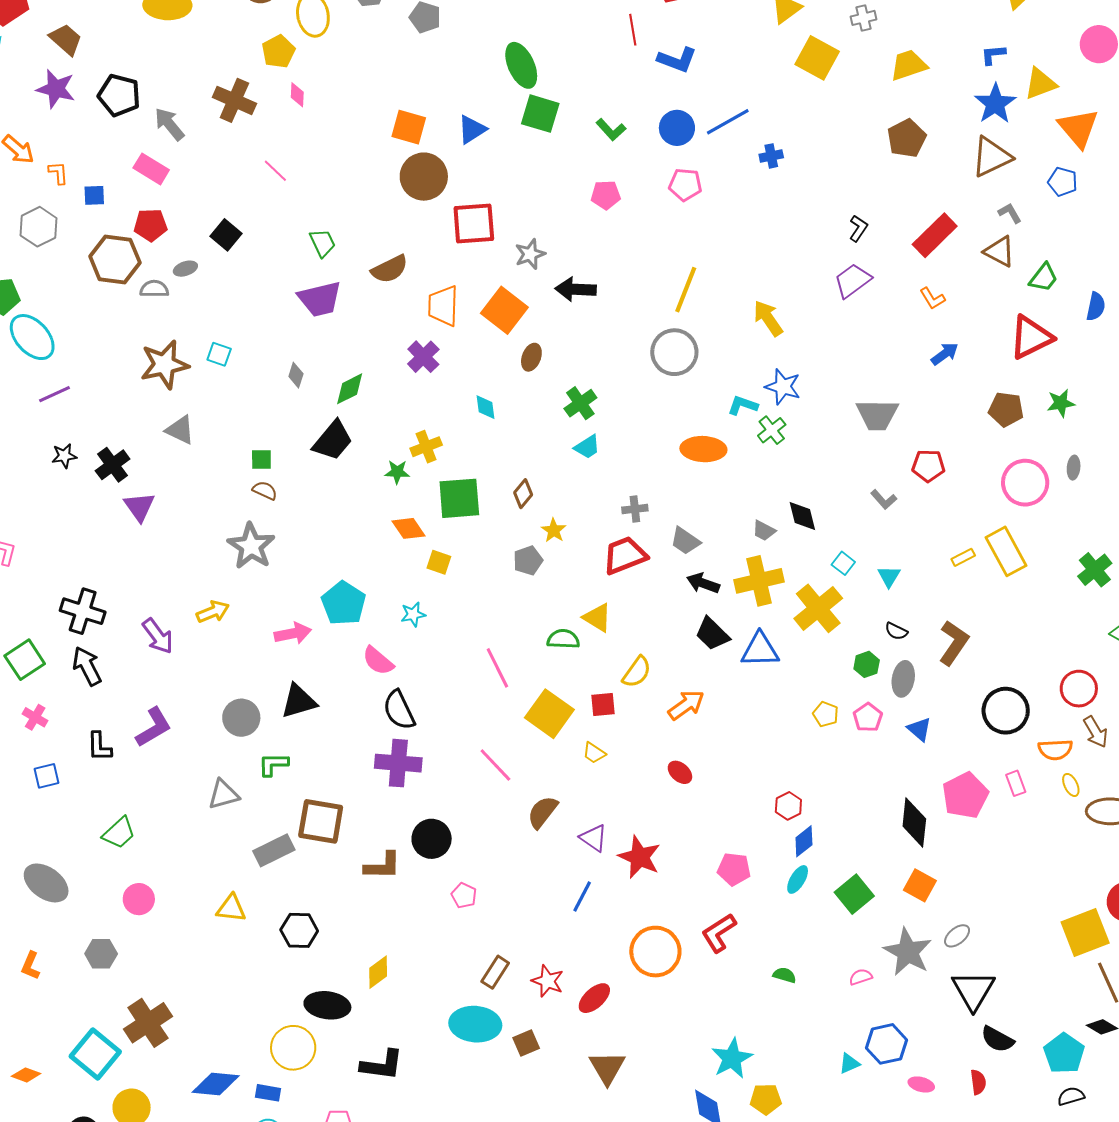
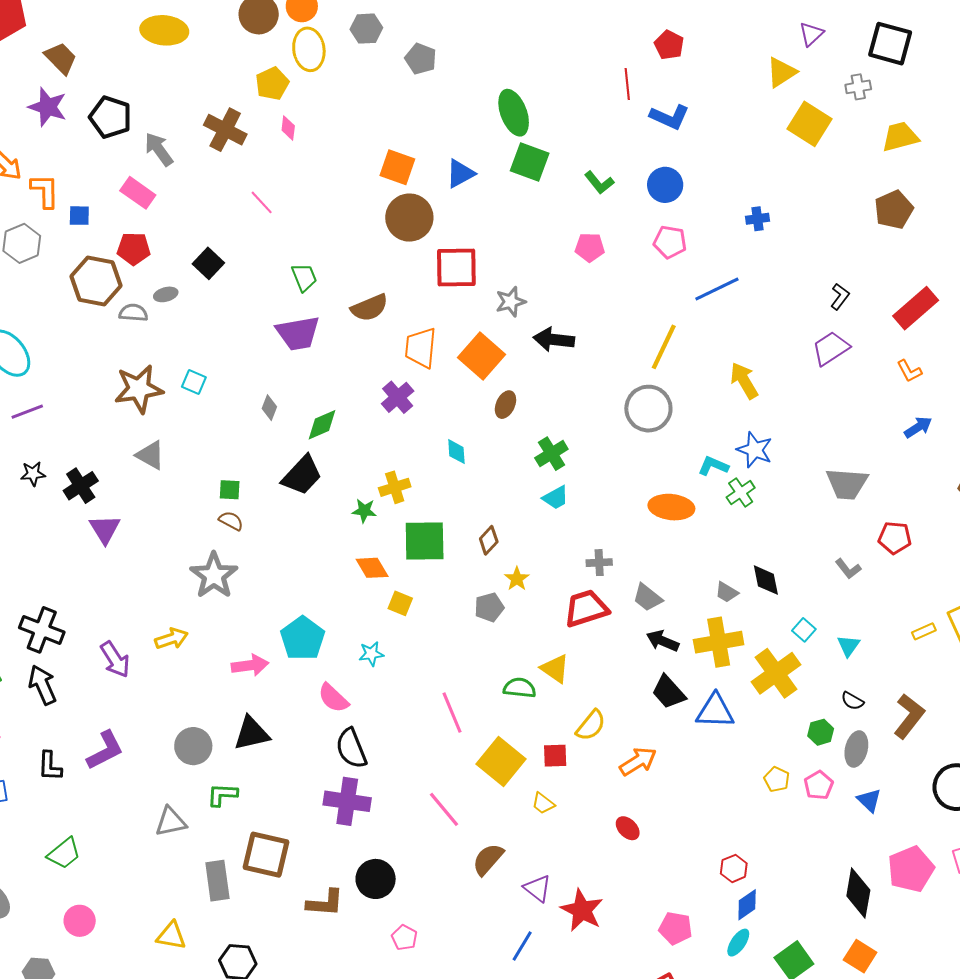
blue line: (728, 122) -> (717, 289), moved
orange L-shape: (58, 173) -> (45, 191), size x1.5
gray rectangle: (274, 850) -> (217, 881), turned -75

